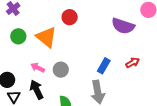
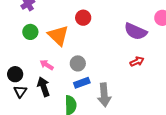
red arrow: (133, 63) -> (137, 62), moved
blue rectangle: (104, 66) -> (82, 83), moved, turned 35
gray circle: (61, 70) -> (78, 63), moved

